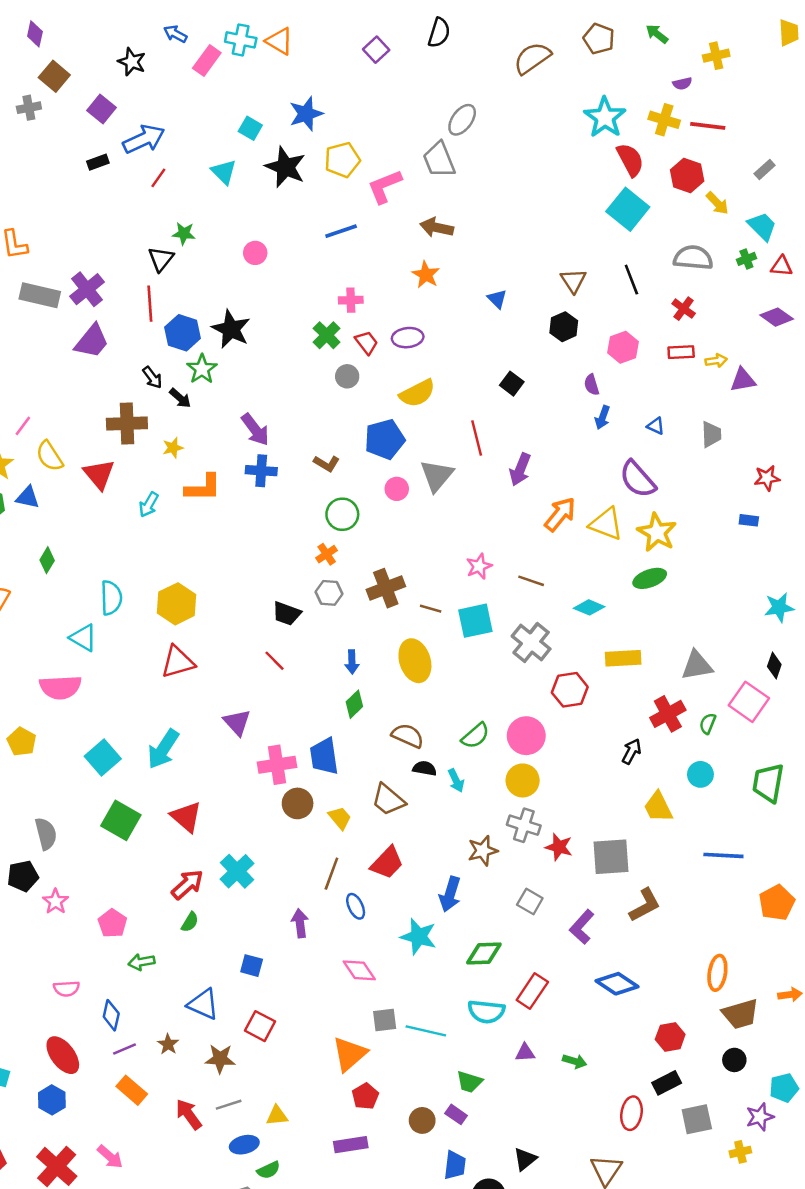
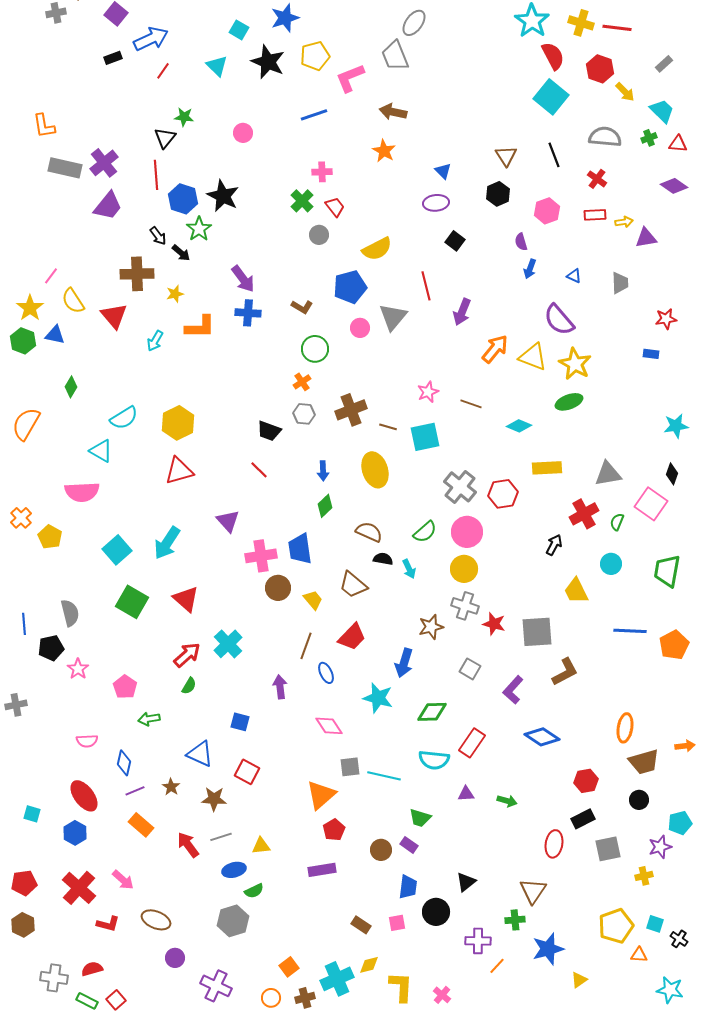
purple ellipse: (408, 338) -> (436, 203), moved
cyan semicircle: (111, 598) -> (124, 418), turned 60
gray cross: (531, 643) -> (460, 487), moved
orange pentagon: (777, 903) -> (674, 645), moved

